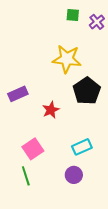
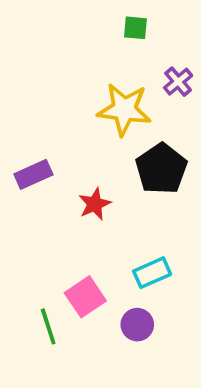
purple cross: (97, 22) -> (178, 82), moved
pink square: (33, 149) -> (85, 297), moved

